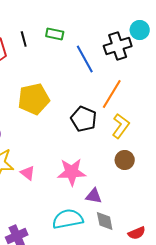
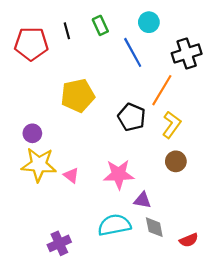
cyan circle: (140, 30) -> (149, 22), moved
green rectangle: (55, 34) -> (100, 25), turned 54
black cross: (118, 46) -> (187, 53), moved

